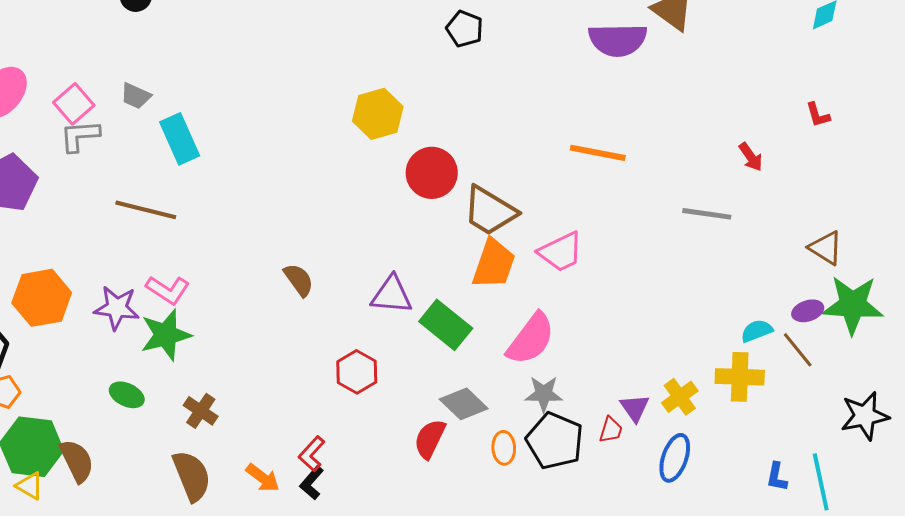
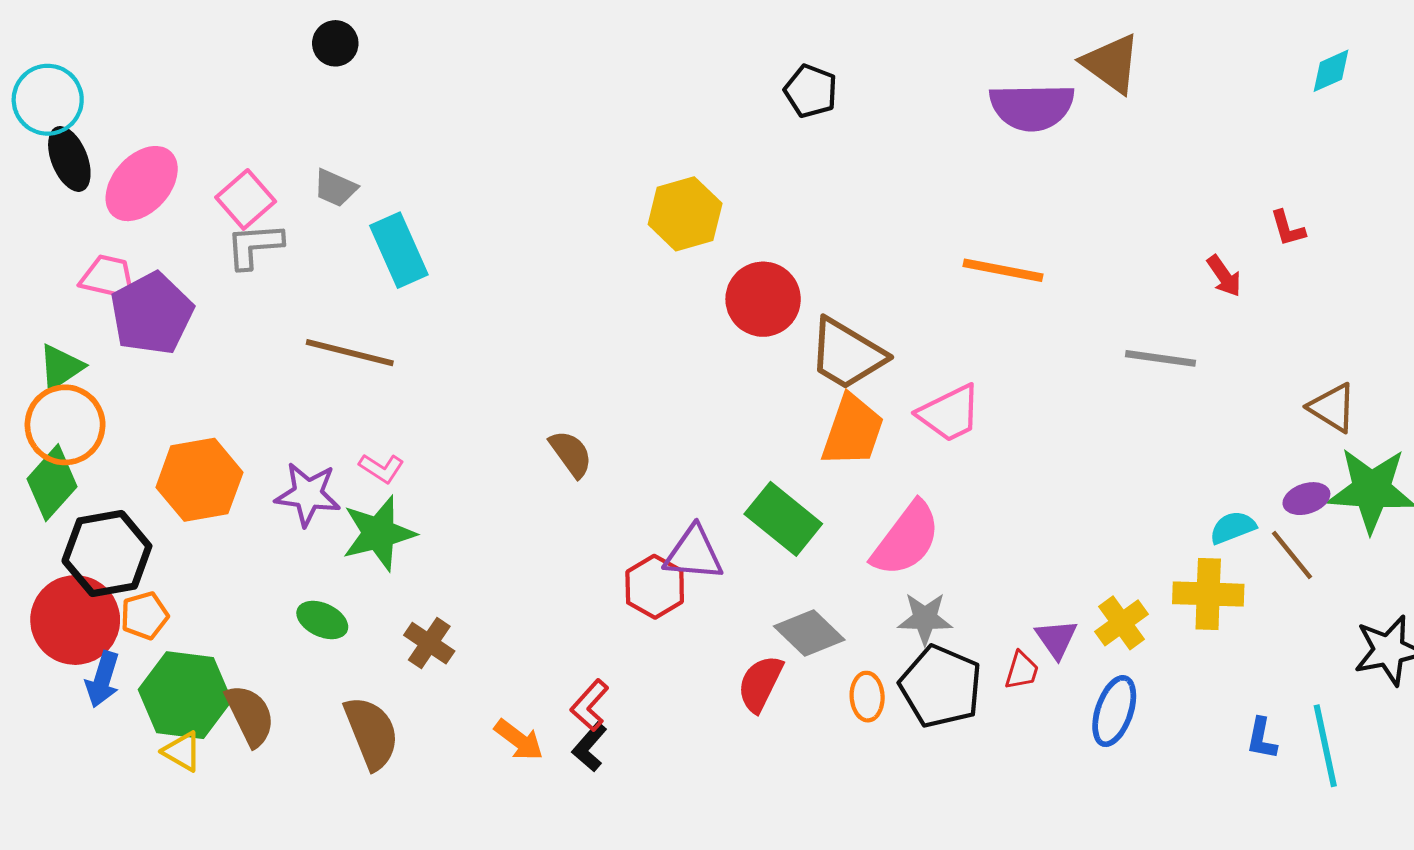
red L-shape: (818, 115) -> (1288, 228), moved
pink L-shape: (168, 290) -> (382, 468), size x0.7
purple triangle: (392, 295) -> (694, 554), moved
brown semicircle: (192, 476) -> (371, 733), moved

